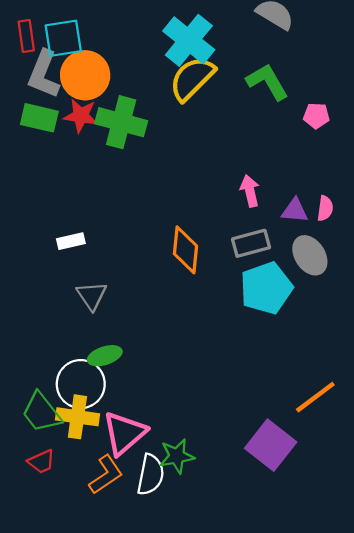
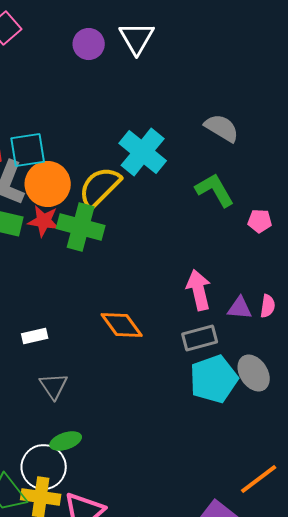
yellow semicircle: (192, 79) -> (100, 187), moved
pink arrow: (250, 191) -> (199, 290), size x1.4
orange diamond: (185, 250) -> (122, 325), moved, turned -42
gray ellipse: (310, 255) -> (254, 373), moved

